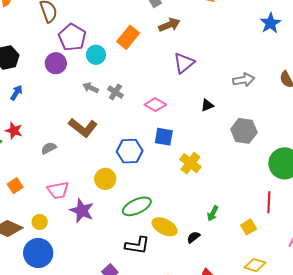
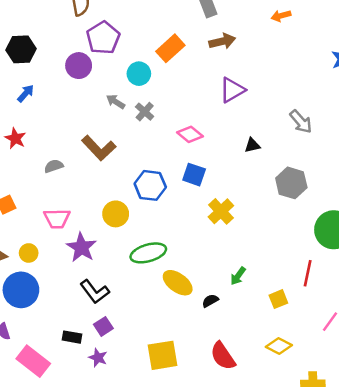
cyan circle: (96, 55) -> (139, 74), moved
gray arrow: (244, 80) -> (301, 122), turned 50
black L-shape: (137, 245) -> (95, 292), moved, turned 35

